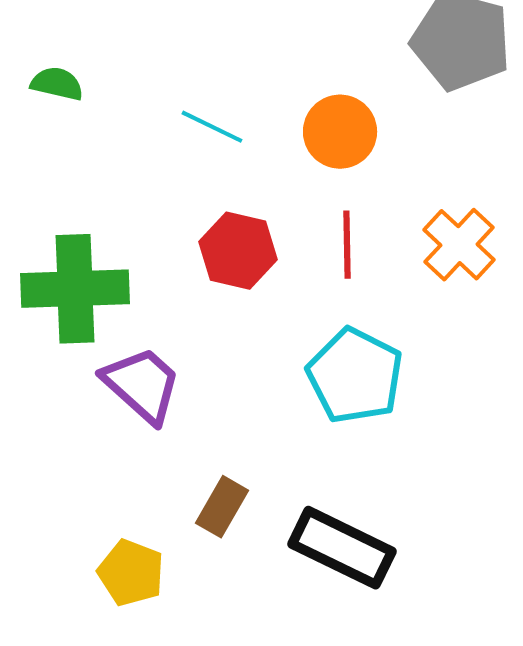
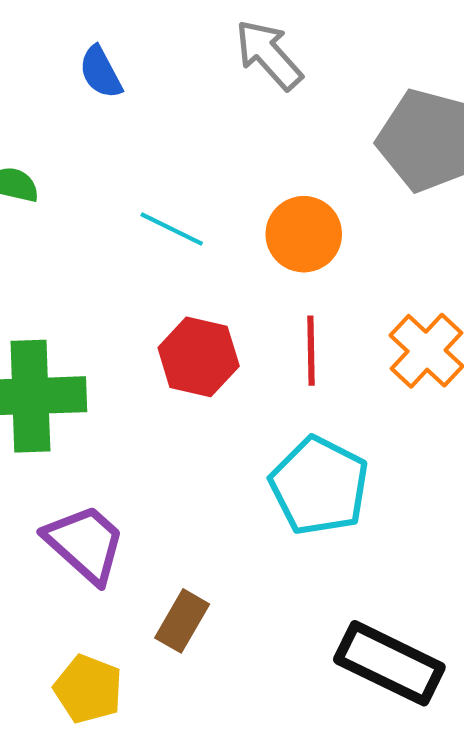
purple trapezoid: (142, 385) -> (85, 544), moved
black rectangle: (342, 548) -> (389, 663), moved

